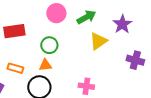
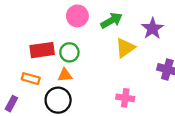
red rectangle: (14, 31) -> (42, 50), moved
pink cross: (86, 86) -> (125, 98), moved

